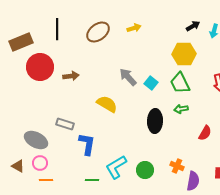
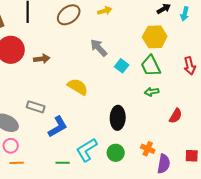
gray arrow: (128, 77) -> (99, 48), moved
black ellipse: (155, 121) -> (118, 118), moved
blue L-shape: (87, 144) -> (58, 127), turned 50

